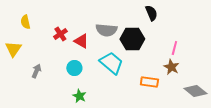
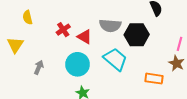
cyan circle: (74, 68) -> (78, 64), size x1.5

